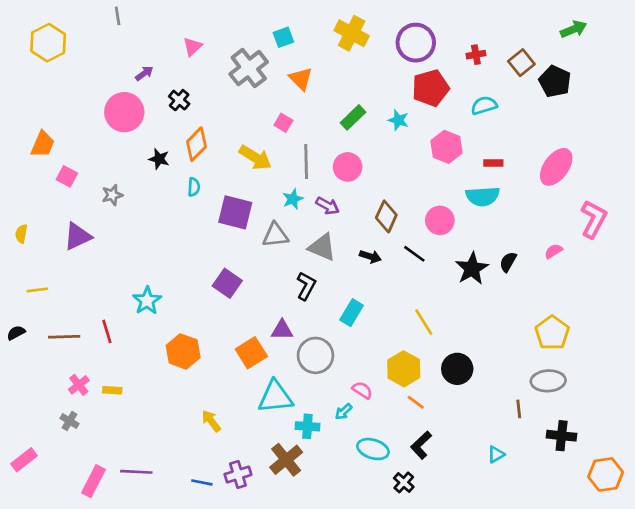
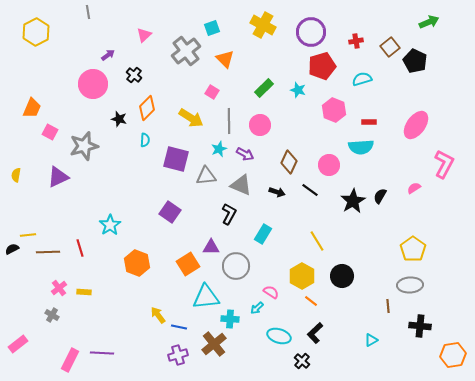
gray star: (112, 195) -> (84, 146), size x1.8
yellow line: (37, 290) -> (28, 235), moved
blue line: (202, 482) -> (179, 327), moved

